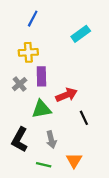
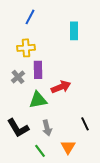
cyan rectangle: (81, 34) -> (74, 31), turned -54
black line: (84, 118) -> (85, 124), moved
black L-shape: (20, 140) -> (18, 128), turned -60
green line: (44, 165) -> (40, 151), turned 40

